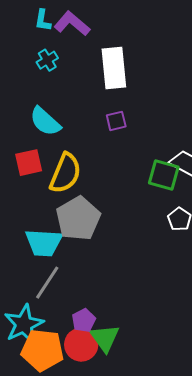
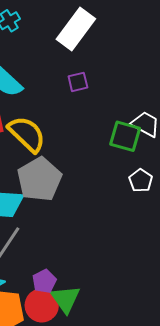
white rectangle: (114, 68) -> (76, 29), turned 42
yellow semicircle: (65, 173) -> (27, 134), turned -69

